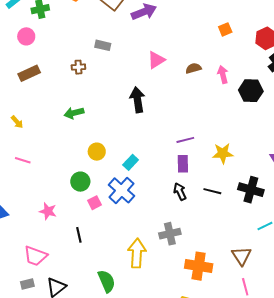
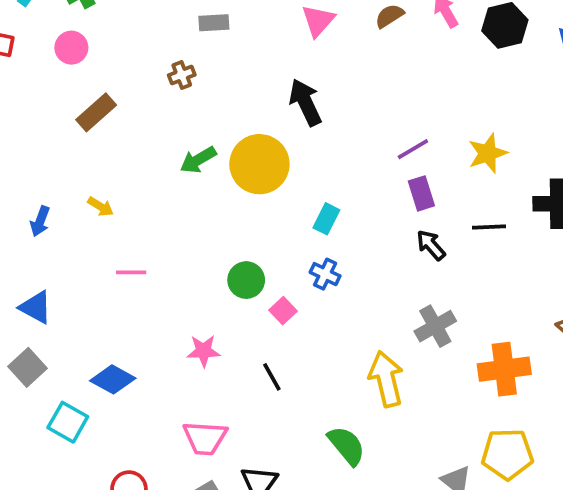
yellow circle: (97, 152) -> (259, 164), moved, size x1.8
blue cross: (122, 190) -> (325, 274), size x0.6

